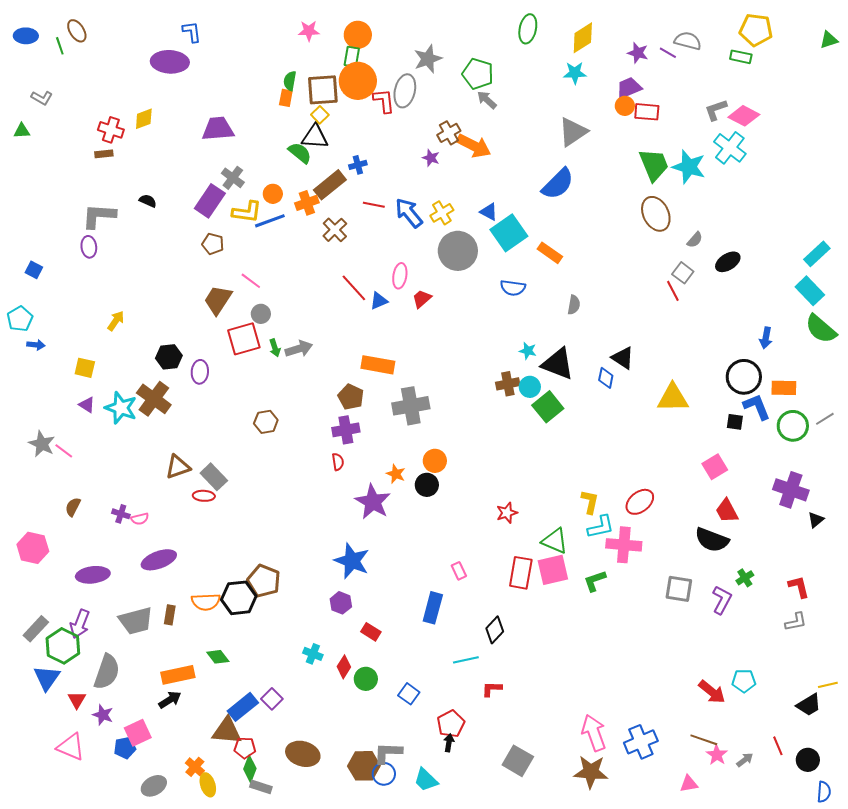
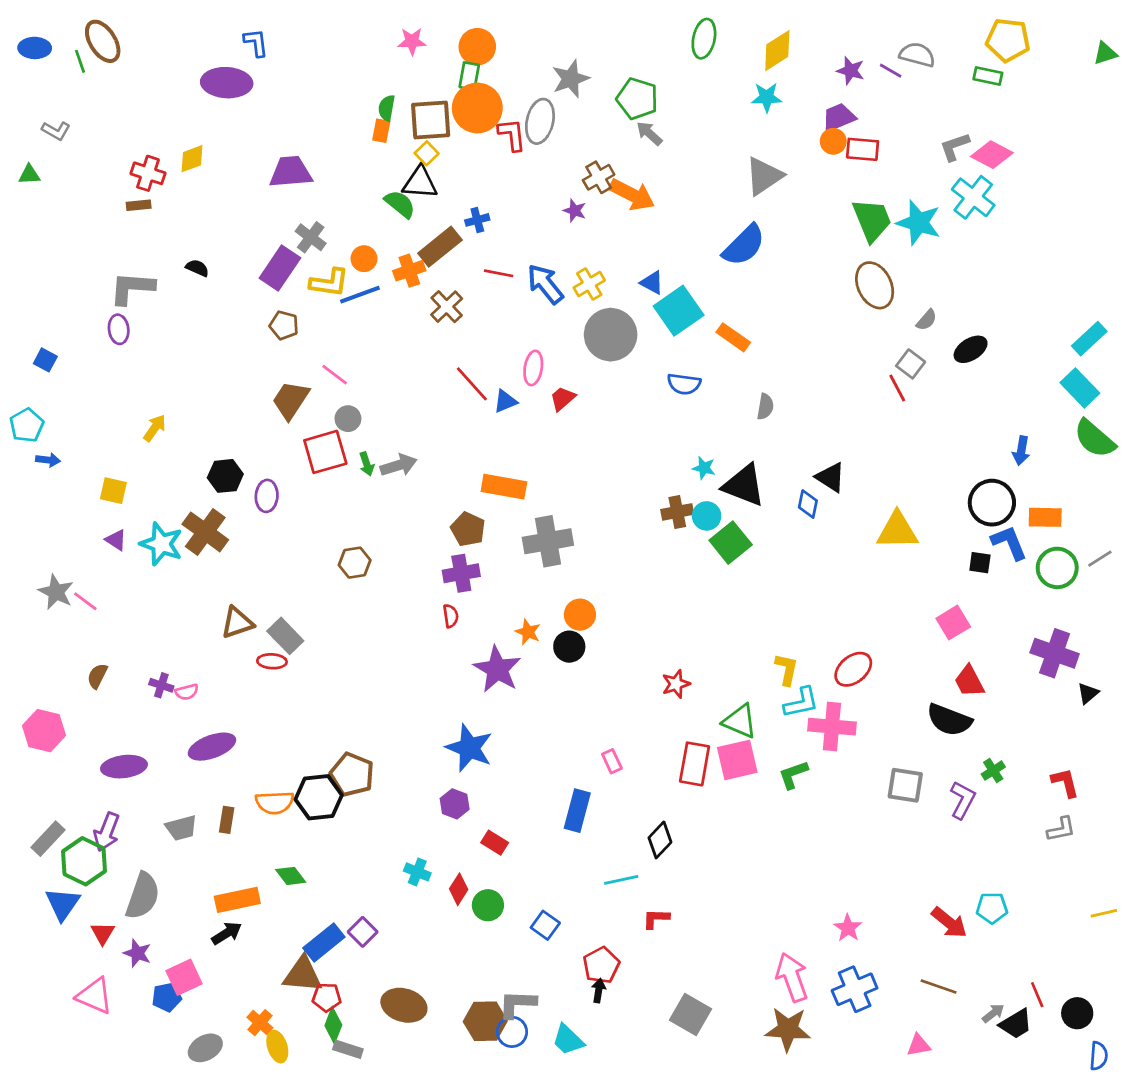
brown ellipse: (77, 31) -> (103, 41), size x1.4
gray trapezoid: (136, 621) -> (181, 828), size x0.7
black trapezoid: (809, 705) -> (1016, 1024), moved
pink star: (717, 755) -> (848, 928), moved

